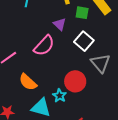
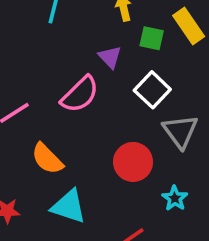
cyan star: (60, 96) -> (175, 198), moved

